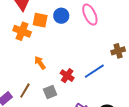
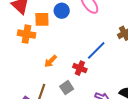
orange arrow: (40, 63) -> (51, 61), turned -88
blue line: (94, 71) -> (96, 50), moved

